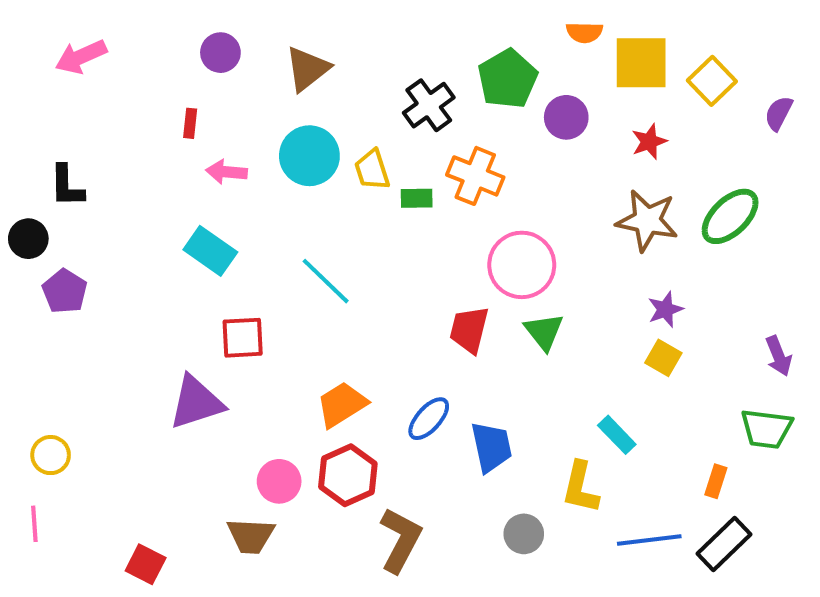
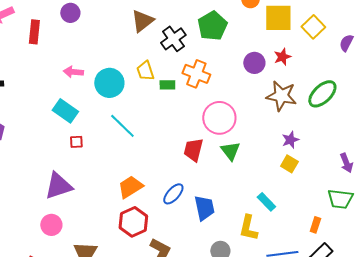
brown triangle: (307, 69) -> (142, 21), moved
purple circle: (566, 117) -> (254, 63), moved
red rectangle: (190, 123) -> (34, 32), moved, size x1.6
cyan circle: (309, 156) -> (109, 83), moved
red square: (243, 338) -> (76, 142), moved, size x0.6
pink circle: (279, 481) -> (51, 225), moved

